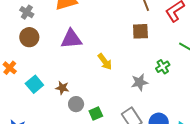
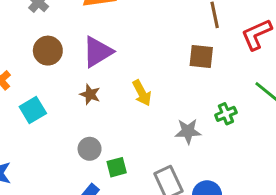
brown circle: (29, 37) -> (48, 51), moved
purple triangle: (71, 39) -> (98, 52), turned -35
brown star: (62, 88) -> (90, 94), moved

